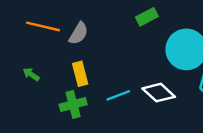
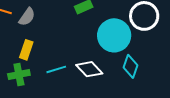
yellow rectangle: (80, 74) -> (26, 50), turned 30

